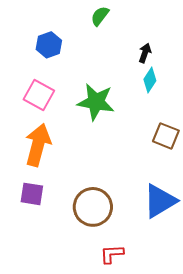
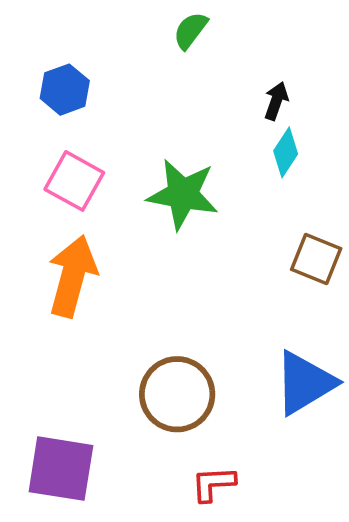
blue hexagon: (49, 45) -> (65, 90), moved
purple square: (32, 194) -> (61, 469), moved, size x1.5

